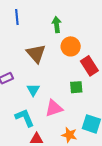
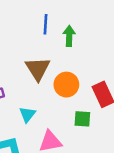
blue line: (17, 17) -> (45, 24), moved
orange circle: (71, 46) -> (66, 85), moved

